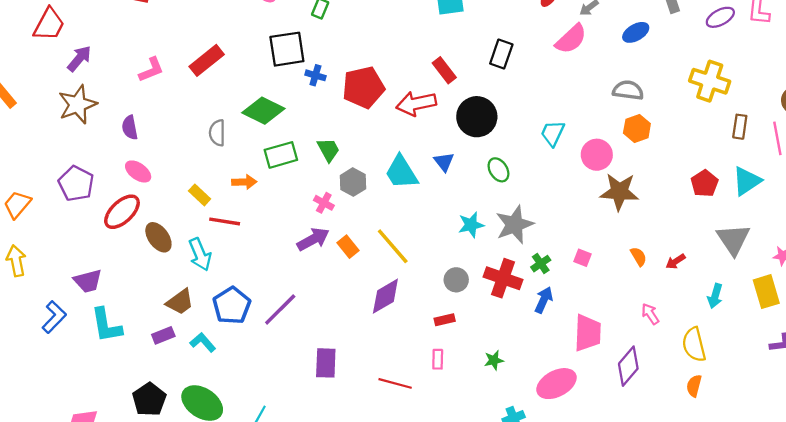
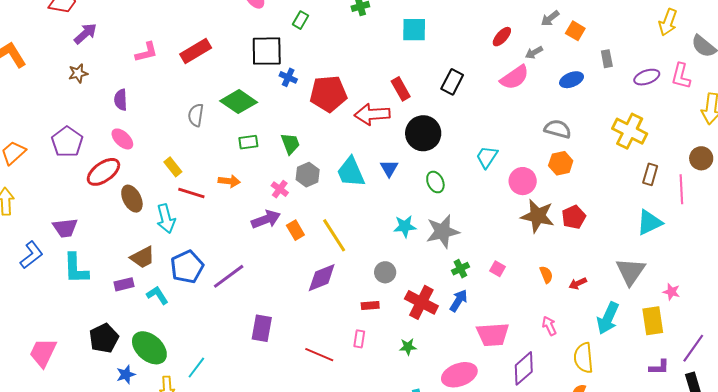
brown star: (77, 104) -> (78, 73), size x0.6
green rectangle: (281, 155) -> (248, 142), size x0.7
orange arrow: (244, 182) -> (229, 181), moved
red pentagon: (705, 183) -> (574, 217), moved
red cross: (503, 278) -> (421, 302), moved
cyan arrow: (715, 296) -> (608, 318), size x1.5
pink trapezoid: (588, 333) -> (493, 335), turned 76

